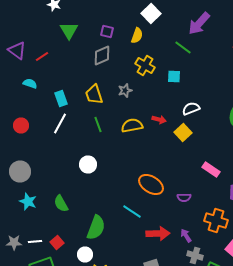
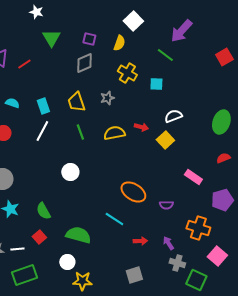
cyan semicircle: (30, 84) -> (12, 103), moved
green semicircle: (96, 228) -> (78, 235), turned -95
red arrow: (158, 234) -> (140, 241), size x0.6
red square: (57, 242) -> (39, 237), moved

